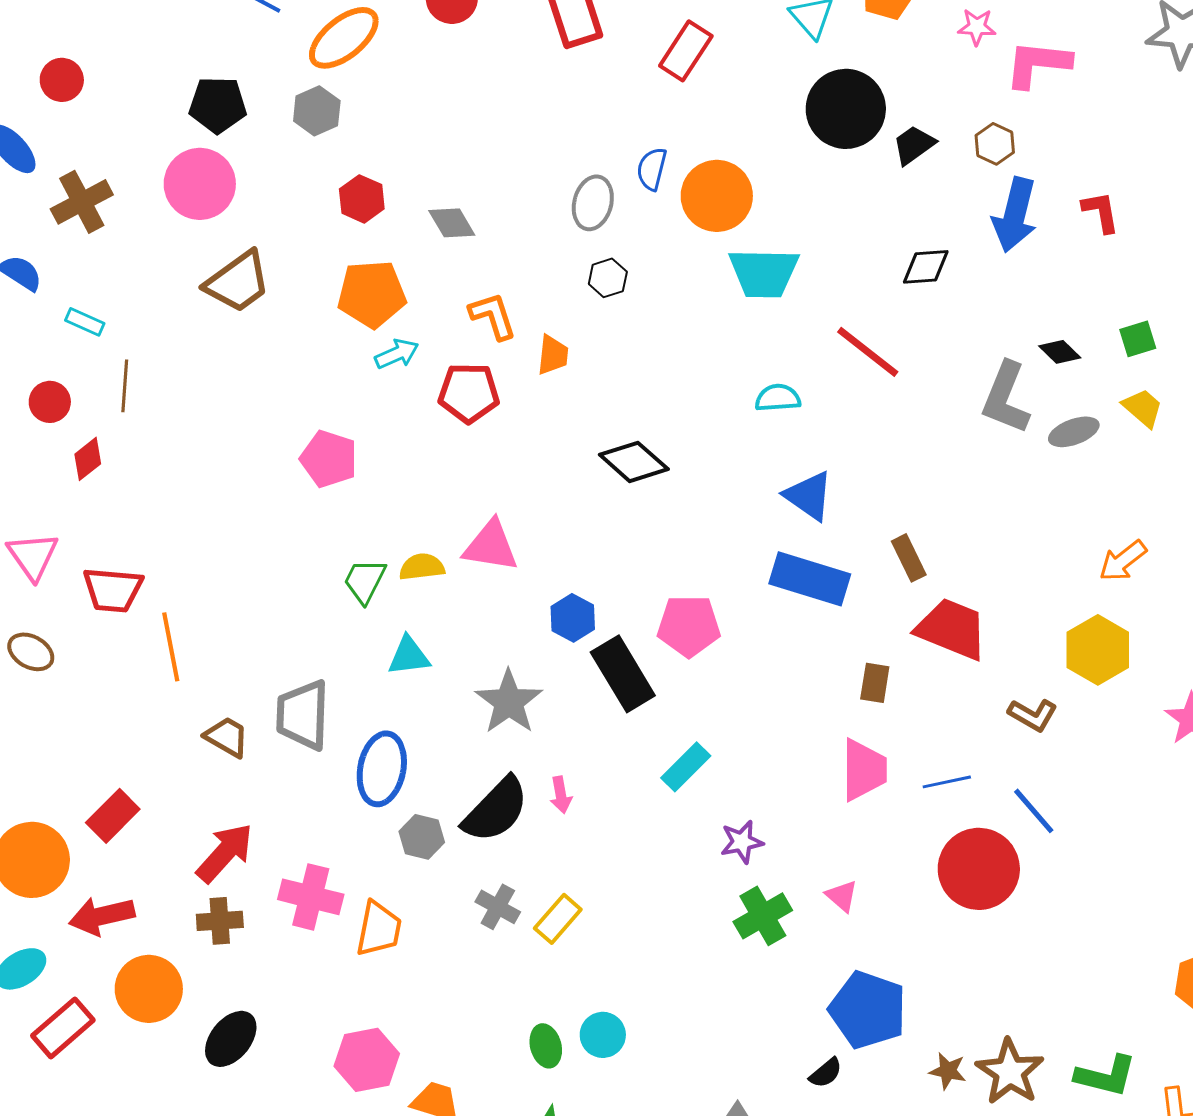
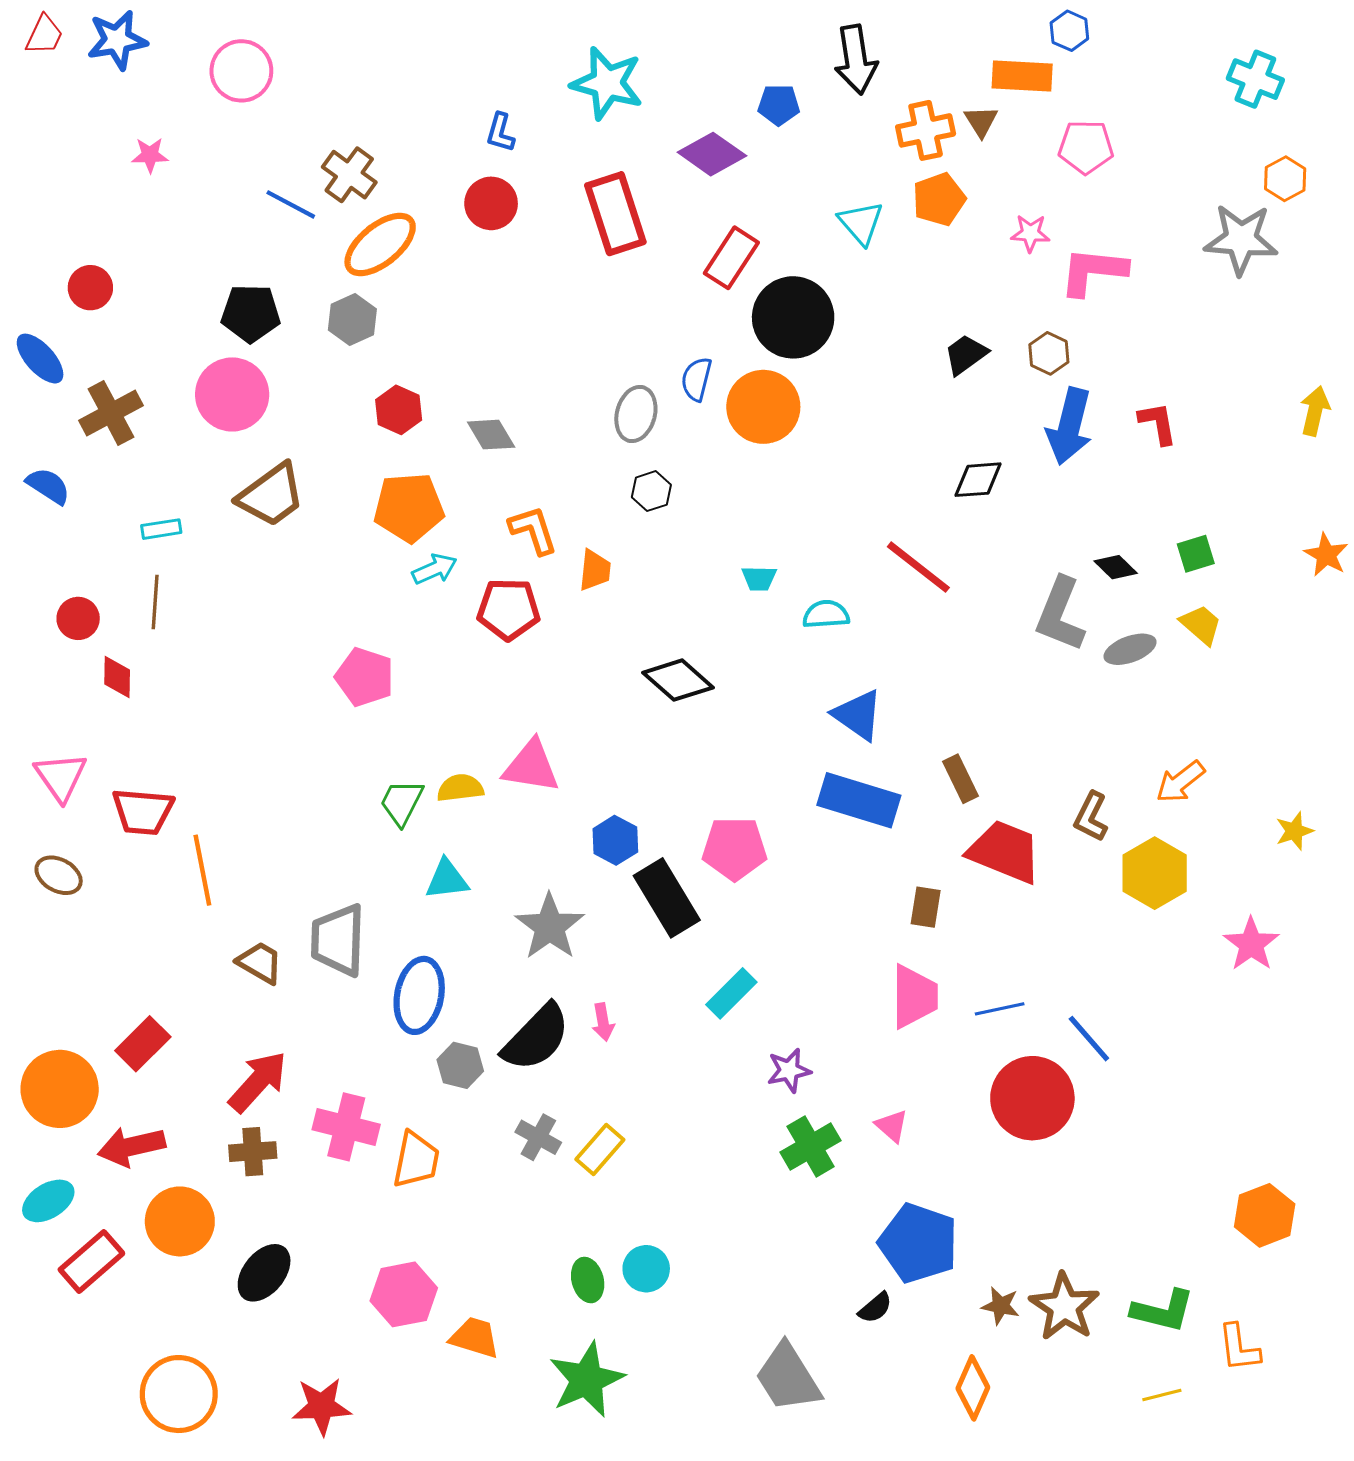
black circle: (846, 109) -> (793, 317), moved
cyan trapezoid: (764, 273) -> (759, 578), moved, size x0.5
cyan rectangle: (85, 322) -> (161, 529), moved, turned -33
red diamond: (88, 459) -> (117, 677), turned -51
brown L-shape: (1033, 715) -> (1091, 817), moved, turned 87

